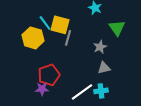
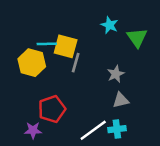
cyan line: (45, 23) -> (47, 44), turned -56
green triangle: (117, 28) -> (137, 38), moved
purple star: (42, 89) -> (33, 130), moved

